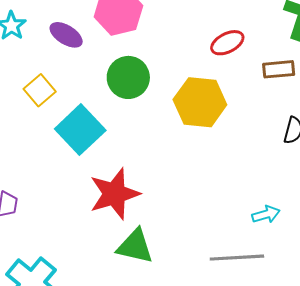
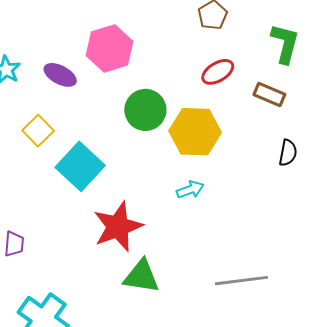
brown rectangle: (279, 69) -> (269, 94), turned 32
green circle: (128, 77) -> (145, 110), moved
cyan arrow: (266, 214) -> (190, 190), moved

